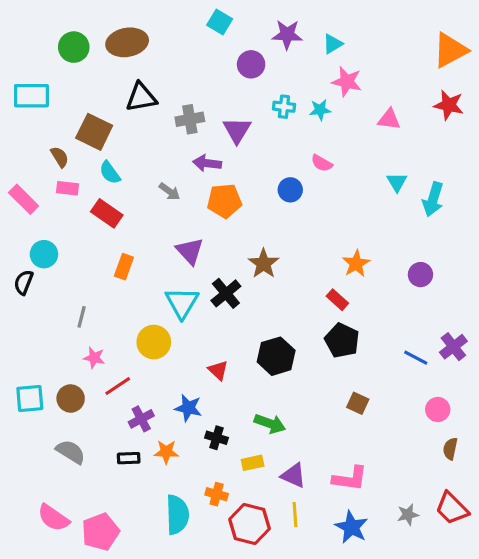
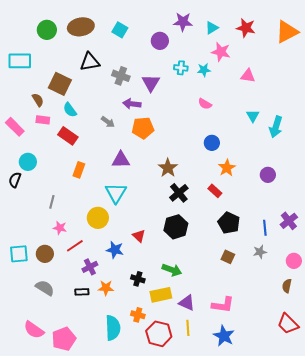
cyan square: (220, 22) -> (120, 30), moved
red star: (449, 105) -> (246, 28), moved
gray cross: (190, 119) -> (121, 76), turned 30
blue circle: (290, 190) -> (212, 143), moved
purple triangle: (190, 251) -> (121, 160), turned -48
black cross: (226, 293) -> (179, 193), moved
black pentagon: (342, 340) -> (229, 223), moved
blue line: (416, 358) -> (265, 228), turned 56
blue star: (188, 408) -> (115, 250), moved
pink circle: (438, 409) -> (294, 261), moved
yellow rectangle: (253, 463) -> (161, 295), size x1.5
gray star: (408, 515) -> (260, 252), moved

